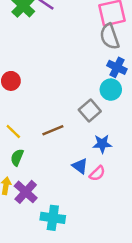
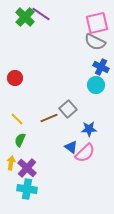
gray semicircle: (110, 37) -> (95, 42), turned -45
gray square: (90, 111) -> (68, 109), moved
pink semicircle: (97, 173) -> (85, 153), size x1.5
cyan cross: (53, 218) -> (27, 189), moved

